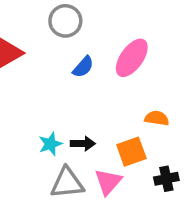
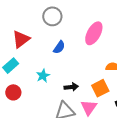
blue semicircle: (83, 67) -> (59, 47), moved
cyan star: (50, 144) -> (43, 76), moved

